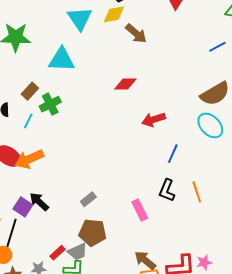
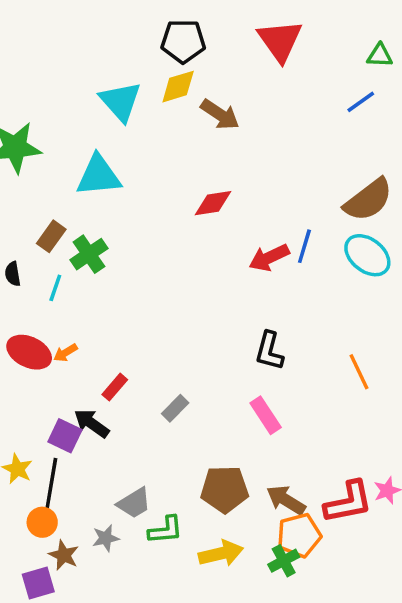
blue line: (217, 47) -> (361, 102), moved
blue line: (173, 154) -> (304, 246), moved
orange arrow: (29, 159) -> (65, 353), size x0.5
black L-shape: (167, 190) -> (269, 351), moved
brown pentagon: (93, 233) -> (225, 489), moved
gray trapezoid: (78, 252) -> (134, 503), moved
red rectangle: (57, 253) -> (115, 387), moved

